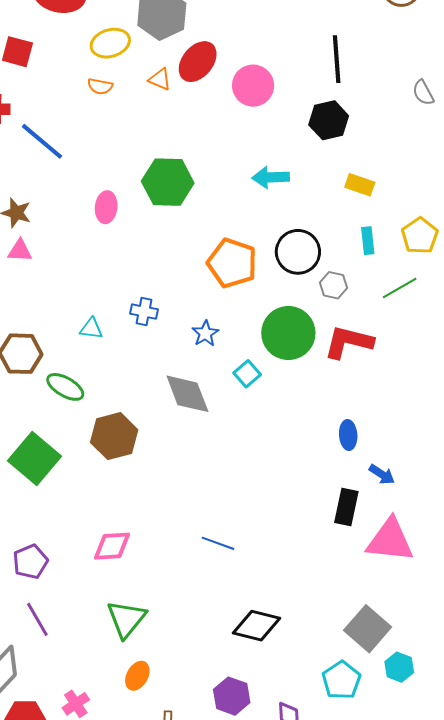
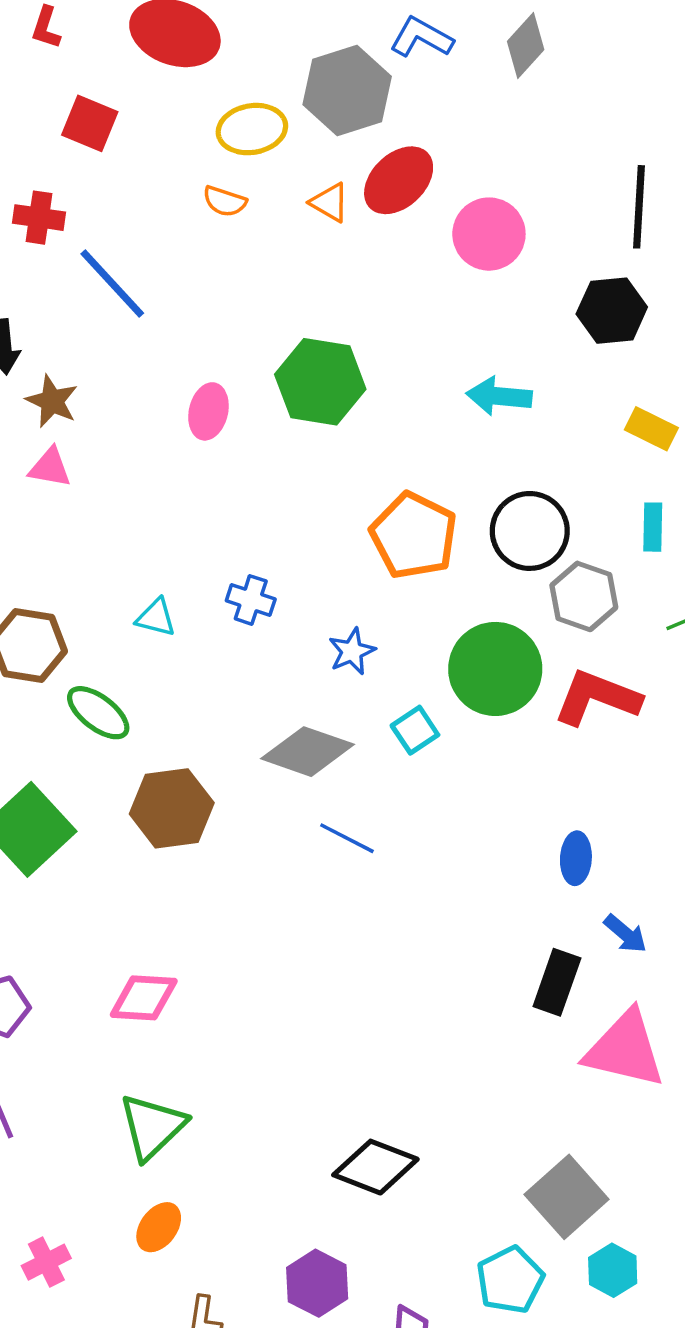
gray hexagon: (334, 285) -> (584, 596), size x1.4
gray diamond: (187, 394) -> (308, 752), turned -57
blue line: (218, 543) -> (347, 838), moved

